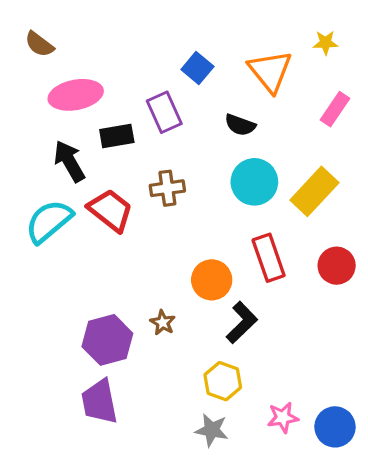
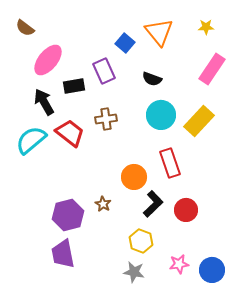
orange triangle: (270, 71) -> (159, 32), moved
pink ellipse: (76, 95) -> (48, 60), turned -40
pink rectangle: (335, 109) -> (212, 69), size x1.4
red circle: (337, 266) -> (186, 210), moved

